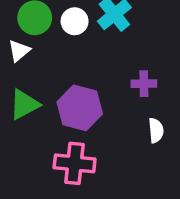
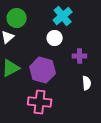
white circle: (75, 21) -> (55, 38), moved

